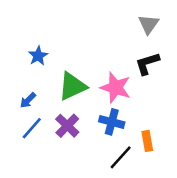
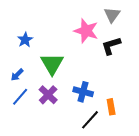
green triangle: (72, 86) -> (52, 64), turned -35
pink star: (116, 88) -> (86, 31), moved

